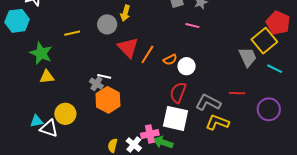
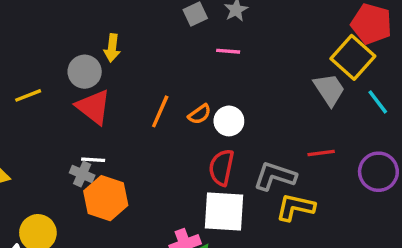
red triangle: (128, 48) -> (93, 107), moved
cyan line: (275, 69) -> (378, 102), turned 35

